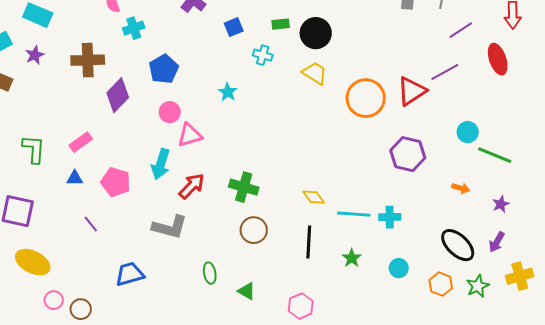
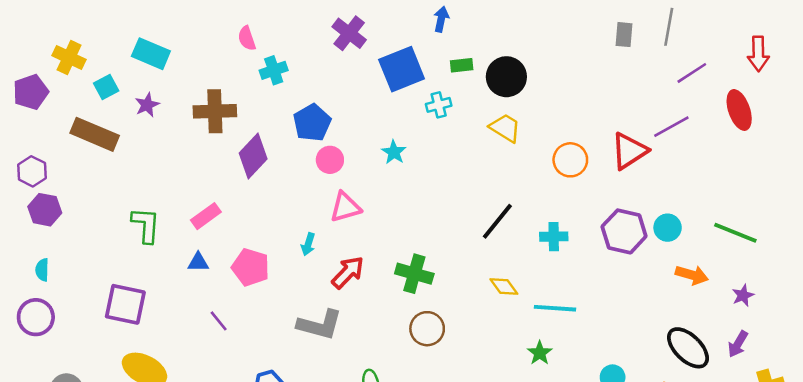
blue square: (234, 27) -> (402, 69), size x1.8
cyan cross: (263, 55) -> (439, 105), turned -30
orange circle: (366, 98) -> (570, 160), size x0.7
pink circle: (170, 112) -> (330, 160), moved
cyan circle: (468, 132) -> (668, 228), moved
cyan arrow: (161, 164) -> (308, 244), size x0.6
orange arrow: (461, 188) -> (692, 275), size x1.4
cyan cross: (390, 217) -> (554, 237), moved
black line: (309, 242) -> (497, 221), moved, turned 36
green star: (352, 258) -> (540, 353), moved

